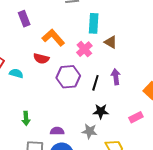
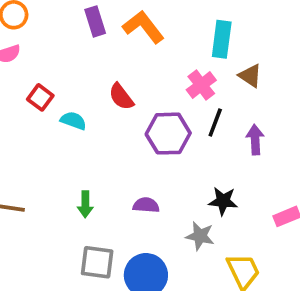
orange L-shape: (53, 38) -> (143, 27), moved
red semicircle: (41, 59) -> (121, 97), turned 35
black line: (95, 83) -> (215, 123), moved
purple semicircle: (57, 131) -> (146, 205), moved

